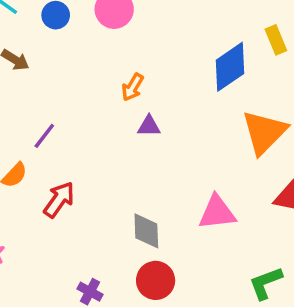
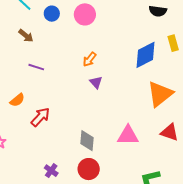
purple triangle: (149, 126) -> (96, 82), turned 40
purple line: (44, 136) -> (36, 67), moved, turned 63

